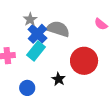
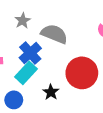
blue cross: (37, 34) -> (30, 53), moved
cyan rectangle: (36, 51) -> (26, 73), moved

